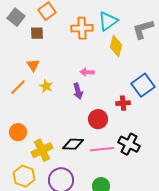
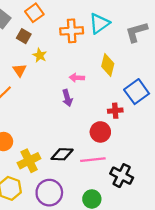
brown square: (37, 33) -> (24, 36), turned 32
yellow diamond: (116, 46) -> (108, 65), moved
yellow star: (46, 86) -> (40, 55), moved
red circle: (98, 119) -> (100, 132), moved
black cross: (129, 144) -> (122, 176), moved

